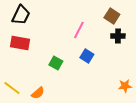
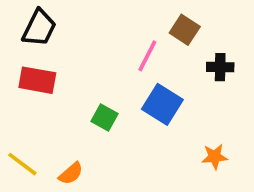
brown square: (112, 16) -> (185, 30), moved
blue square: (87, 56) -> (162, 104), size x1.5
orange star: (125, 86) -> (215, 157), moved

